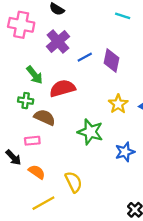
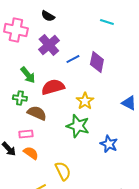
yellow star: (118, 104) -> (85, 101), moved
blue star: (125, 152) -> (109, 144), turned -30
orange semicircle: (37, 172) -> (31, 153), moved

